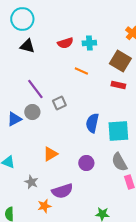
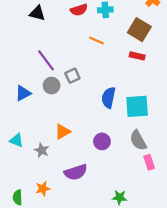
gray circle: (32, 112) -> (52, 86), moved
gray star: (31, 182) -> (42, 150), moved
orange star: (44, 206) -> (43, 189), moved

